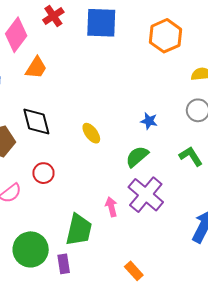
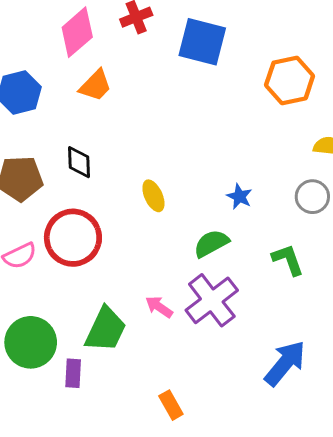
black diamond: (36, 122) -> (79, 162), size x0.7
red circle: (43, 173) -> (73, 238), size x1.8
pink arrow: (111, 207) -> (159, 307), turned -54

